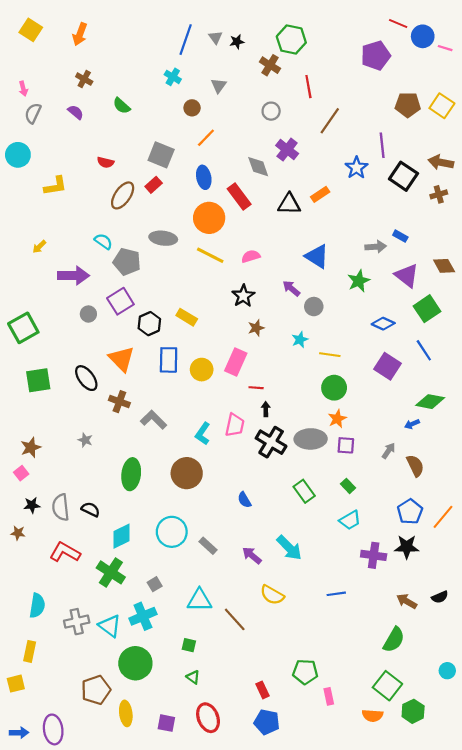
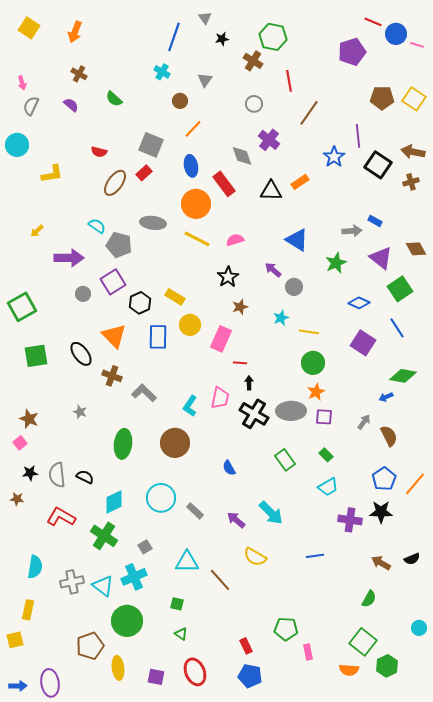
gray triangle: (216, 37) -> (205, 18), moved
yellow circle: (202, 370) -> (190, 325), moved
brown star: (31, 447) -> (29, 419), turned -30
green semicircle: (394, 640) -> (369, 599), size x0.7

